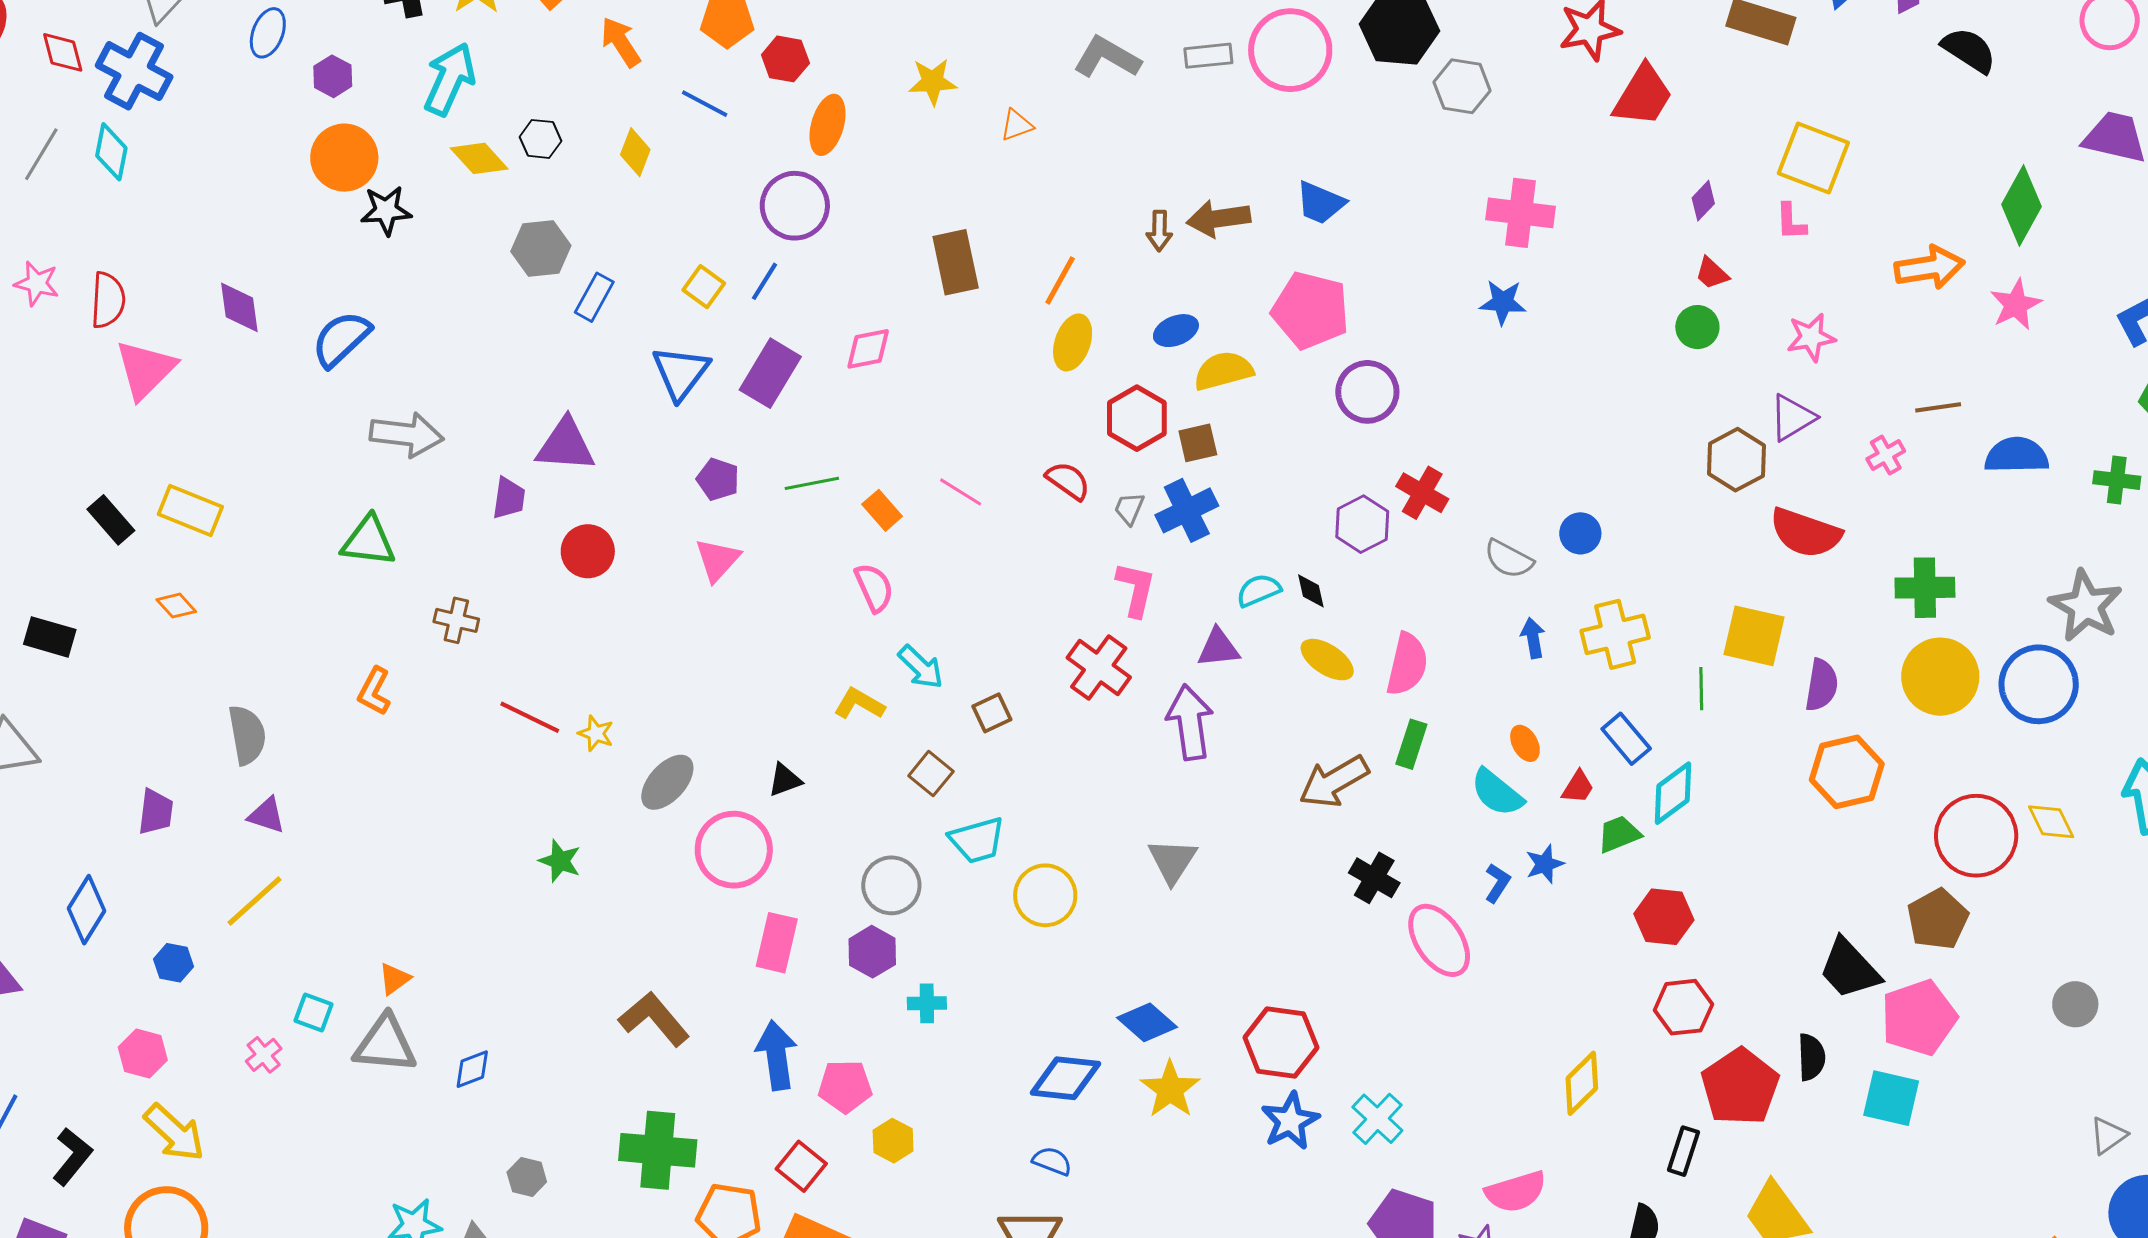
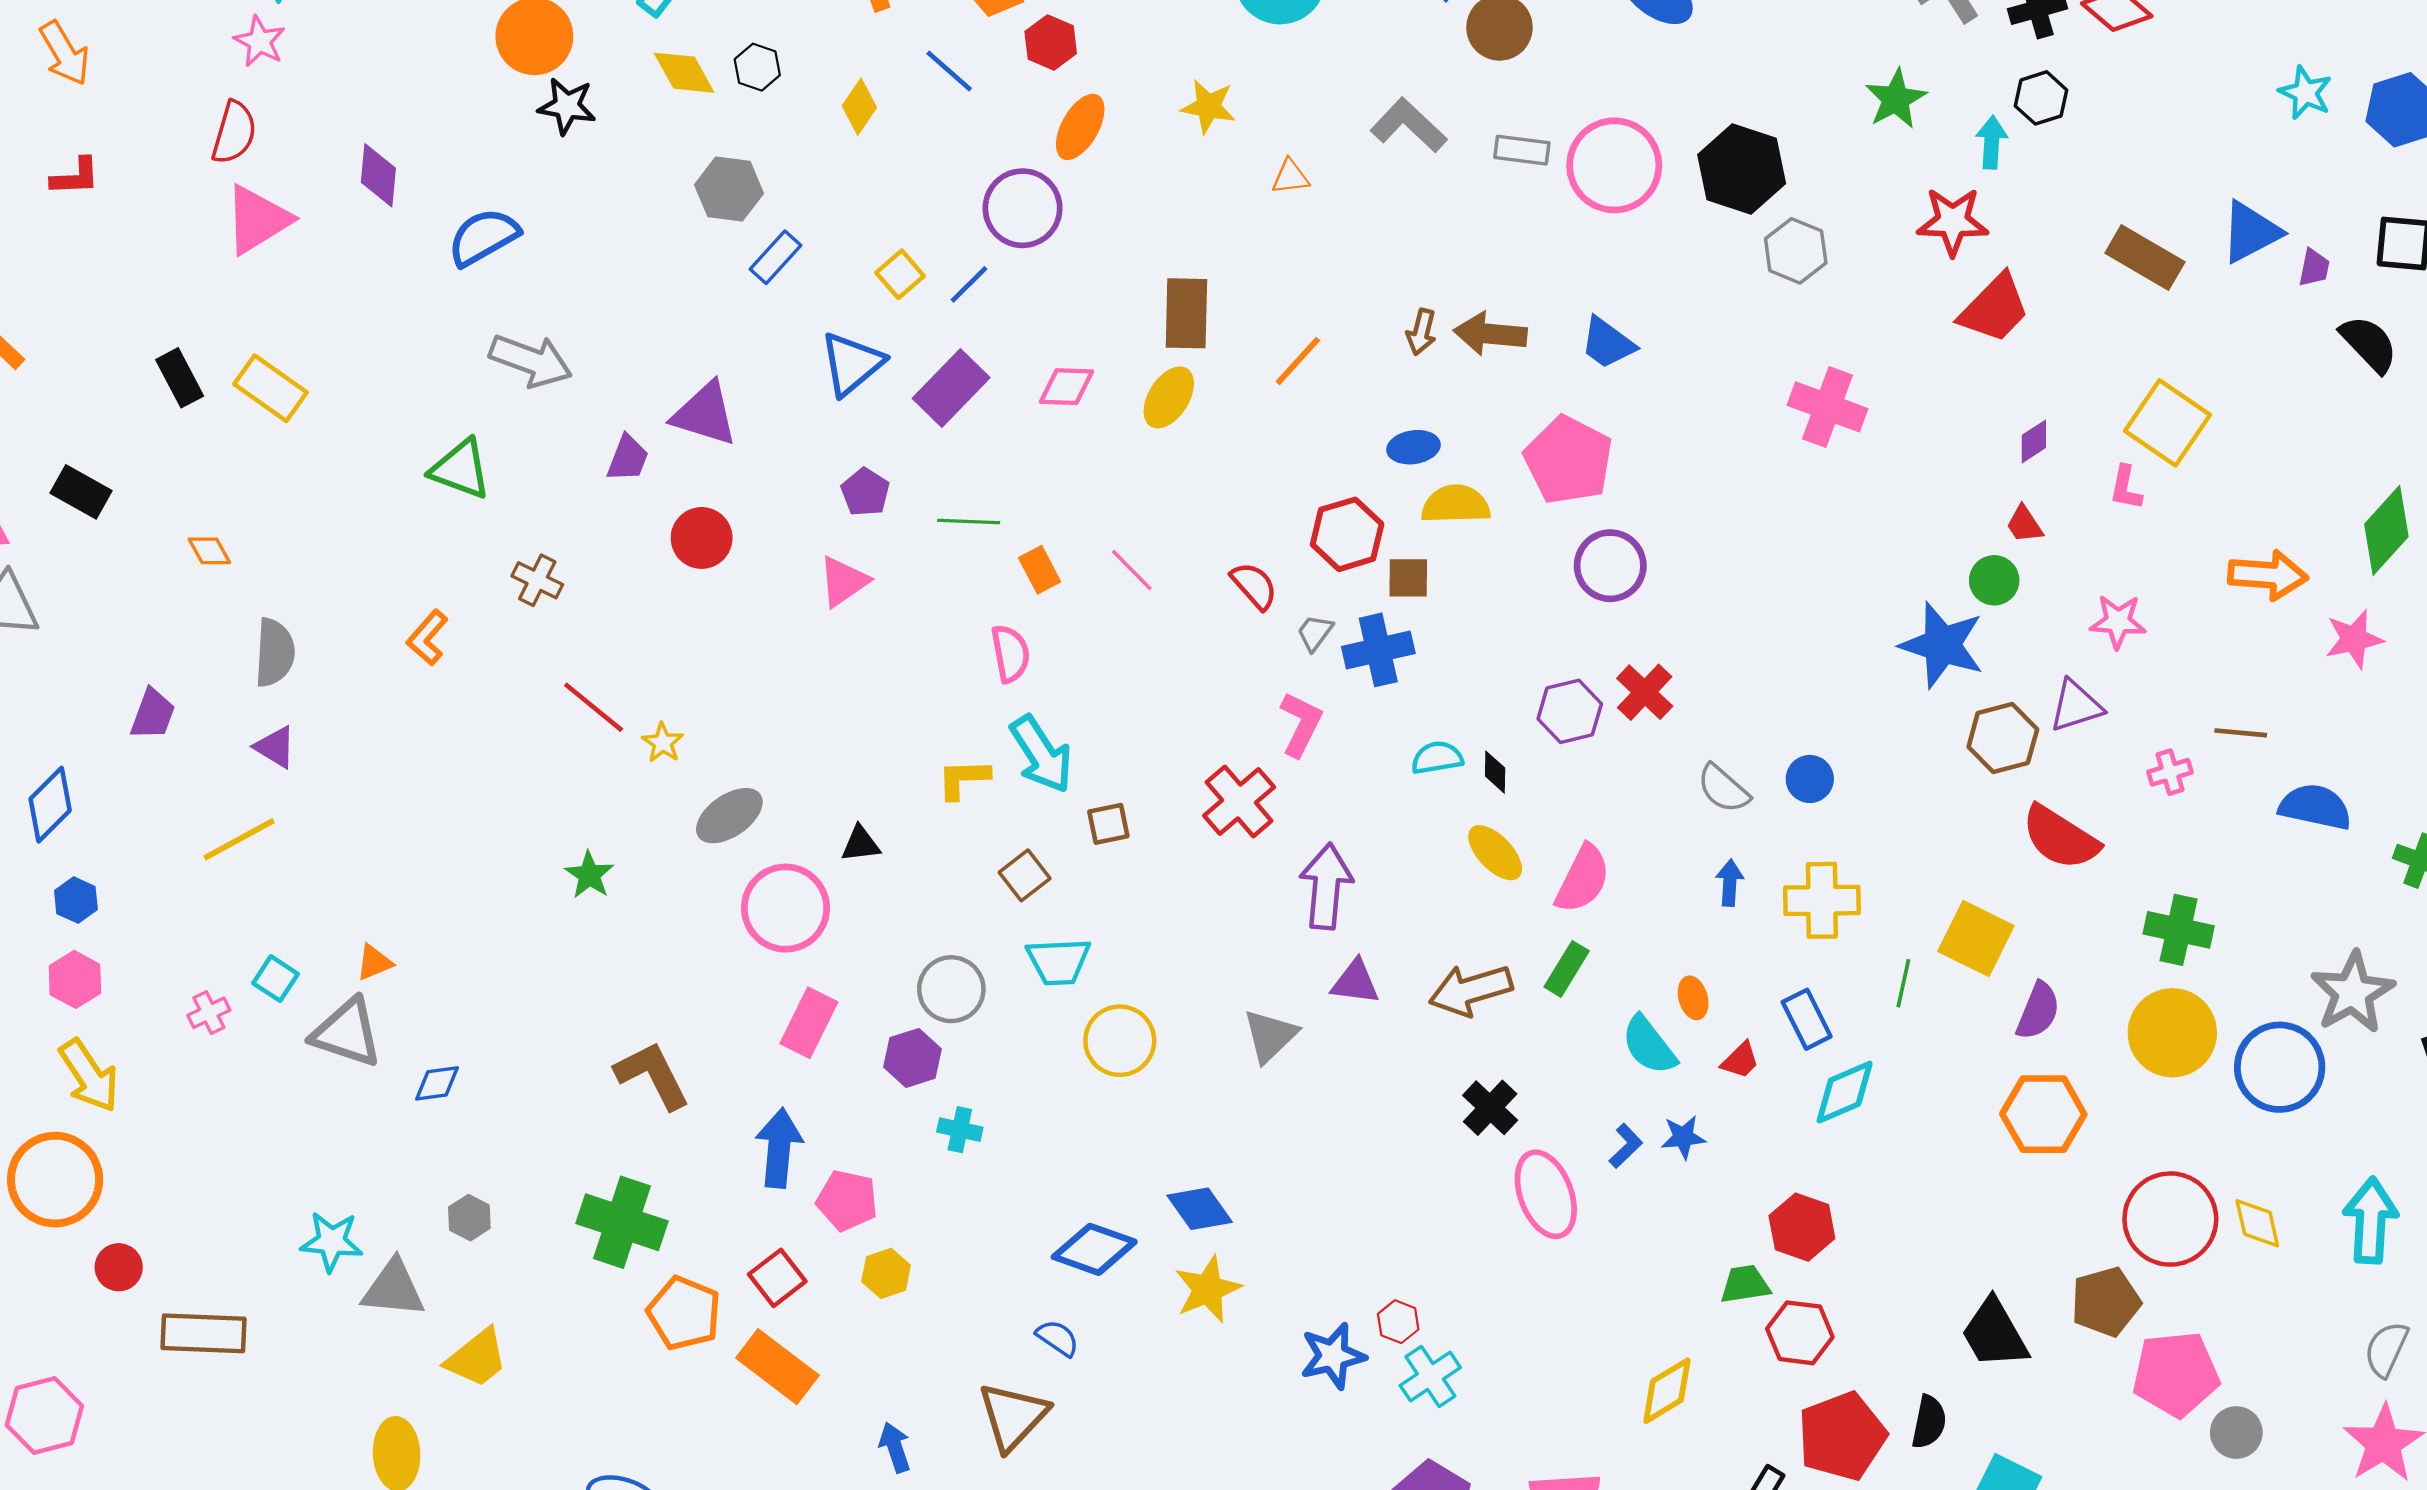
pink star: (37, 283) -> (260, 41), moved
blue star: (1503, 302) -> (1942, 645), moved, size x1.6
yellow ellipse: (1073, 342) -> (1169, 397), moved
orange diamond: (176, 606) -> (209, 551), moved
purple triangle: (1218, 648) -> (1355, 982), moved
cyan arrow: (921, 667) -> (1041, 754), size x1.4
yellow L-shape: (859, 704) -> (963, 779), turned -45
green trapezoid: (1619, 834) -> (1745, 1284), moved
blue hexagon: (174, 963) -> (76, 900), moved
pink pentagon: (1919, 1018) -> (2176, 1374), moved
red hexagon: (1281, 1043) -> (1398, 1322), moved, size x0.5

